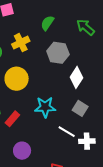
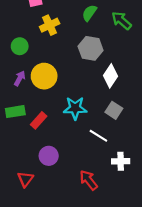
green semicircle: (47, 23) -> (89, 13), moved
yellow cross: (21, 43) -> (50, 25), moved
white cross: (87, 141) -> (121, 161), moved

